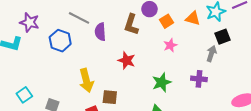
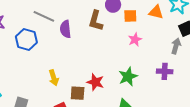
orange square: (167, 21) -> (130, 16), turned 32
red star: (127, 60) -> (95, 82), moved
yellow arrow: (86, 80) -> (54, 78), size x0.7

